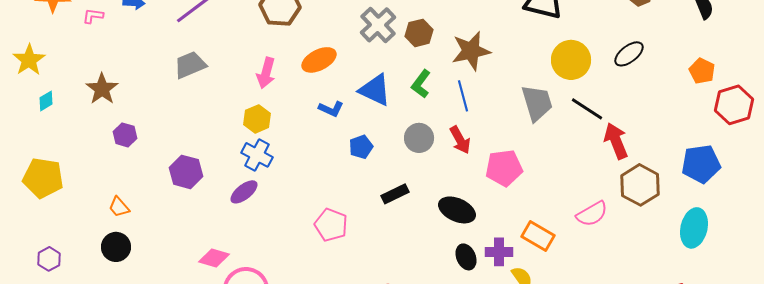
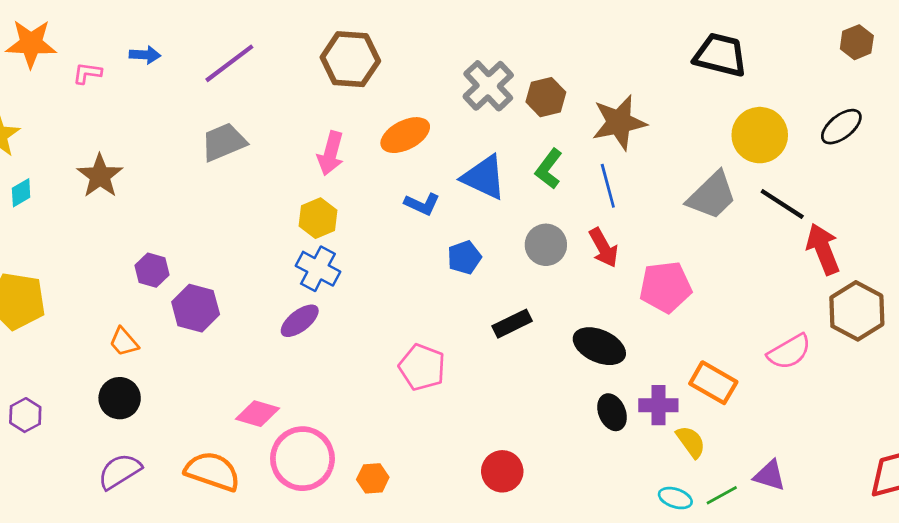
gray trapezoid: (537, 103) -> (712, 196), turned 63
purple hexagon: (125, 135) -> (152, 270), moved
purple hexagon: (186, 172) -> (196, 308), moved

